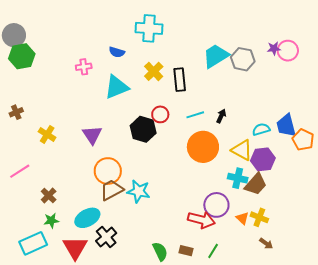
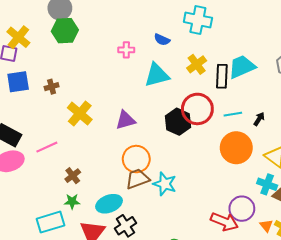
cyan trapezoid: (216, 56) -> (242, 67), moved
red circle: (160, 114) -> (197, 109), size x1.8
yellow cross: (47, 134) -> (80, 114), size x1.4
purple triangle: (92, 135) -> (125, 120), turned 40

